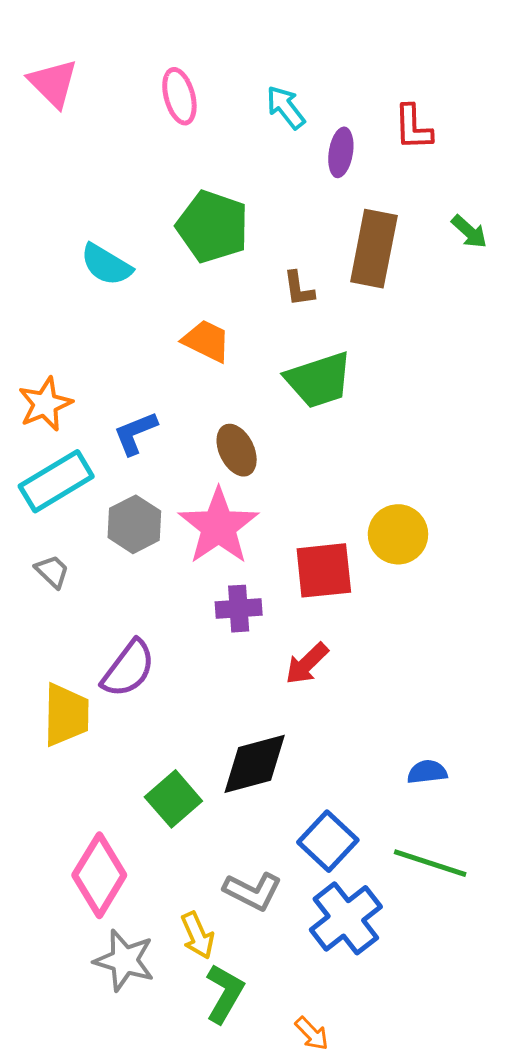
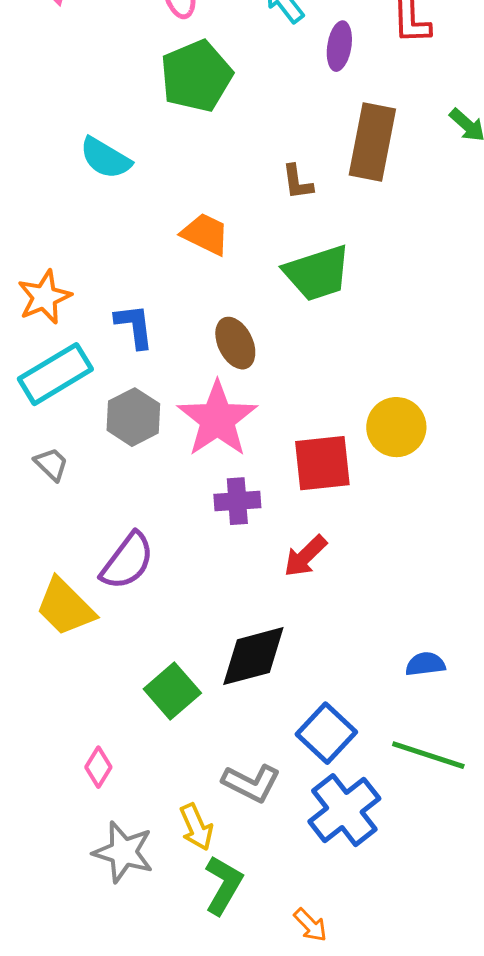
green pentagon: (213, 227) -> (196, 76), moved, turned 30
blue L-shape: (135, 433) -> (134, 326), turned 105
yellow trapezoid: (66, 715) -> (65, 607), turned 134
pink diamond: (99, 875) -> (98, 767), size x0.5

